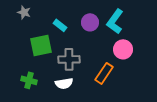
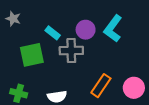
pink circle: (123, 49) -> (134, 88), moved
gray cross: (69, 59) -> (71, 50), moved

